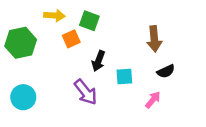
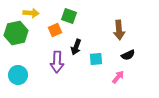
yellow arrow: (54, 16) -> (31, 13), moved
purple arrow: (85, 92) -> (57, 62), moved, turned 40

